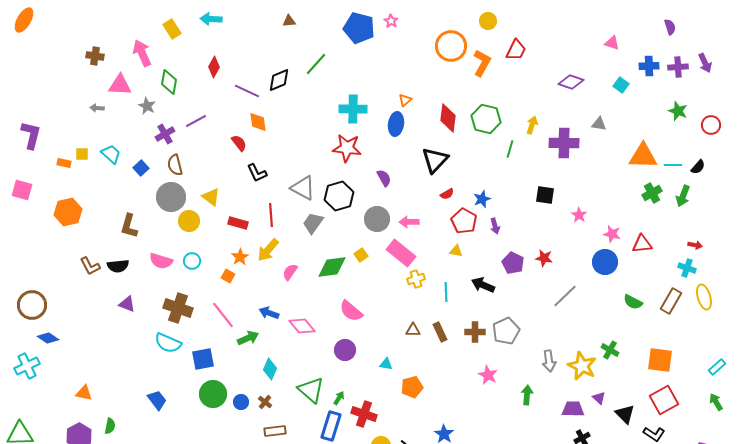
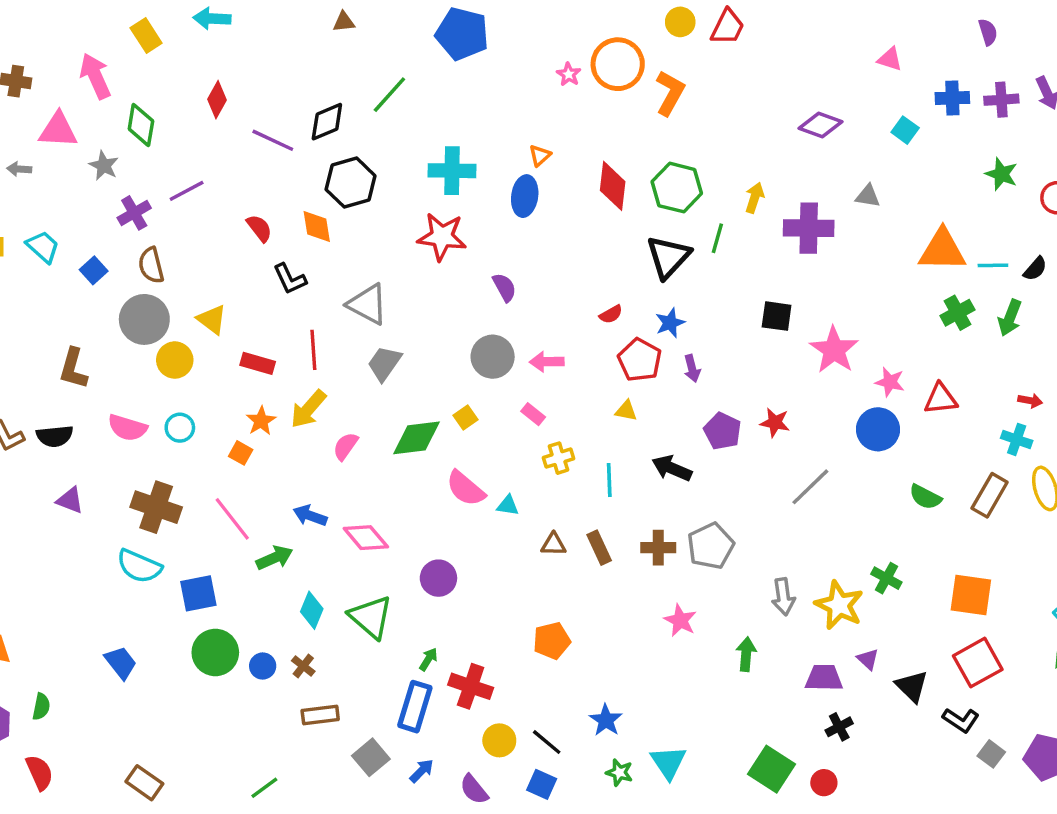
pink star: (391, 21) -> (569, 74), moved
red trapezoid: (516, 50) -> (728, 27), moved
orange diamond: (258, 122) -> (317, 226), moved
black triangle: (435, 160) -> (668, 257), moved
black hexagon: (339, 196) -> (351, 183), moved
pink star: (579, 215) -> (834, 350), size x1.8
pink rectangle: (401, 253) -> (533, 414), size x0.5
pink semicircle: (351, 311) -> (466, 488), moved
cyan triangle: (386, 364) -> (508, 505), moved
green triangle: (311, 390) -> (371, 617), moved

